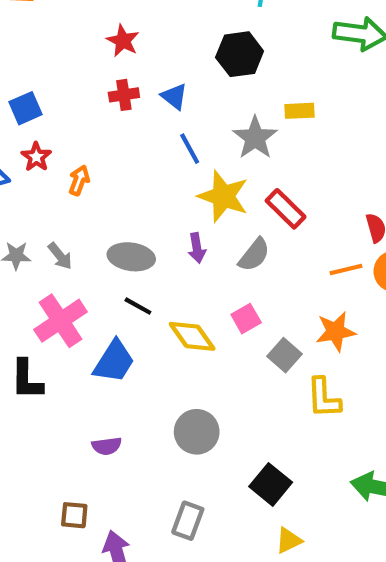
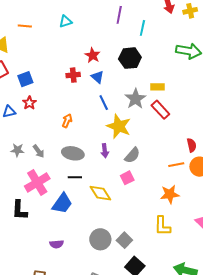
red star: (123, 41) -> (93, 55), moved
orange arrow: (79, 180) -> (67, 121), moved
red rectangle: (286, 209) -> (160, 110), moved
black line: (138, 306) -> (75, 177), turned -32
pink square: (246, 319) -> (127, 178), moved
gray square: (284, 355) -> (124, 240), moved

